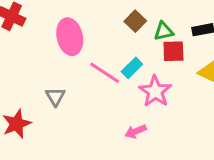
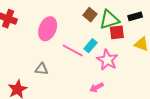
green triangle: (164, 31) -> (109, 20), size x1.5
pink ellipse: (70, 37) -> (48, 29), turned 40
gray triangle: (55, 97) -> (42, 69), turned -48

